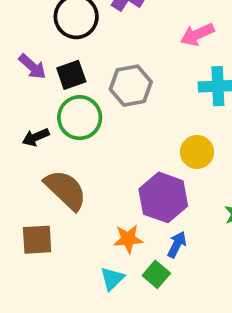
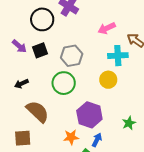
green circle: (80, 118) -> (64, 83), moved
yellow circle: (197, 152) -> (108, 80), moved

